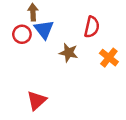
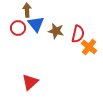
red semicircle: (92, 27) -> (78, 34), moved
brown star: (69, 53) -> (56, 31), moved

